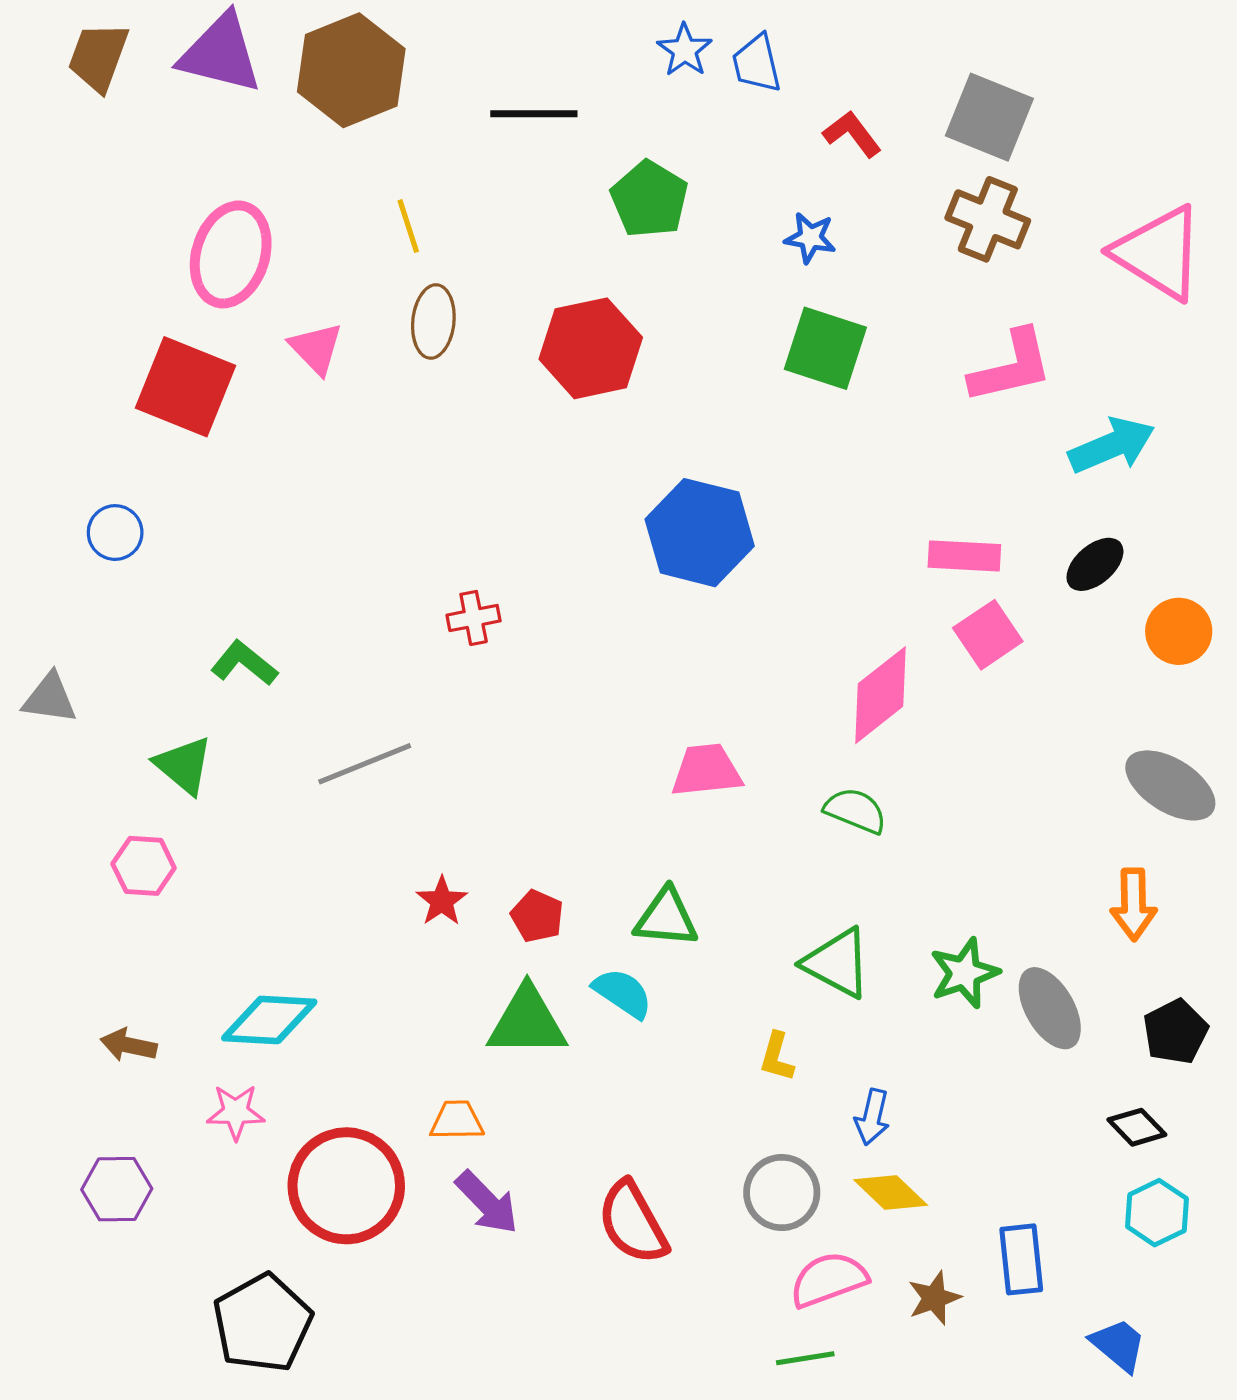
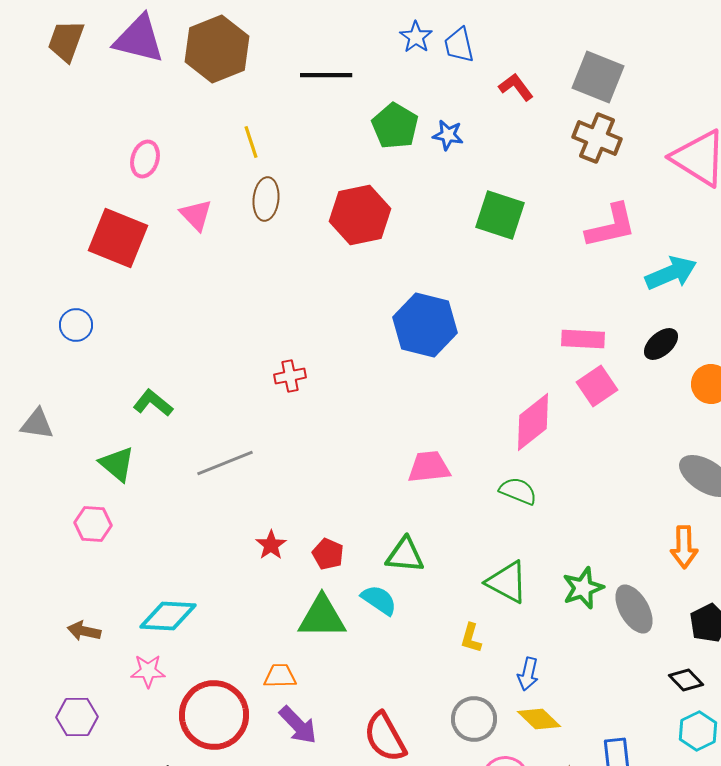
blue star: (810, 238) -> (448, 135), moved
pink ellipse: (231, 254) -> (145, 159), size x0.6

